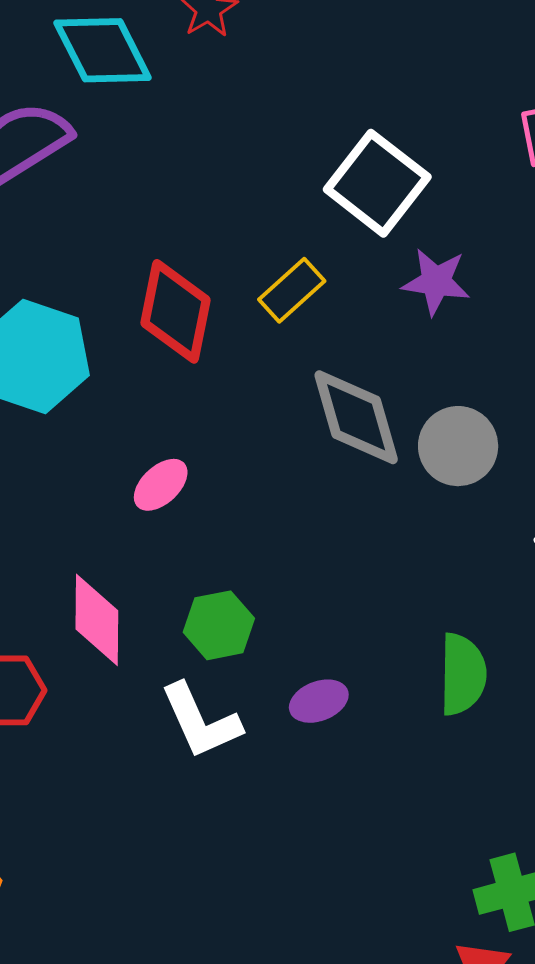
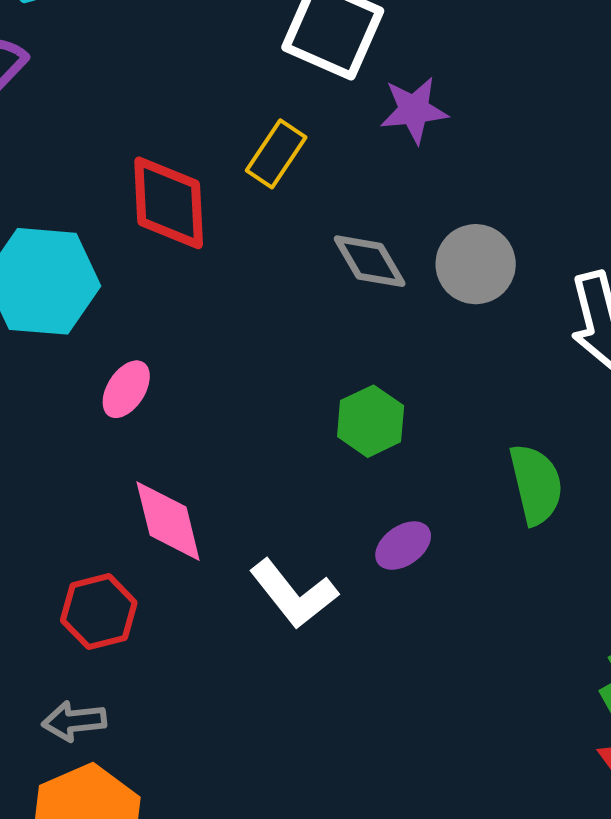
gray diamond: (356, 417) -> (370, 261), size x0.7
pink ellipse: (161, 485) -> (126, 389), moved
green hexagon: (219, 625) -> (371, 421), moved

